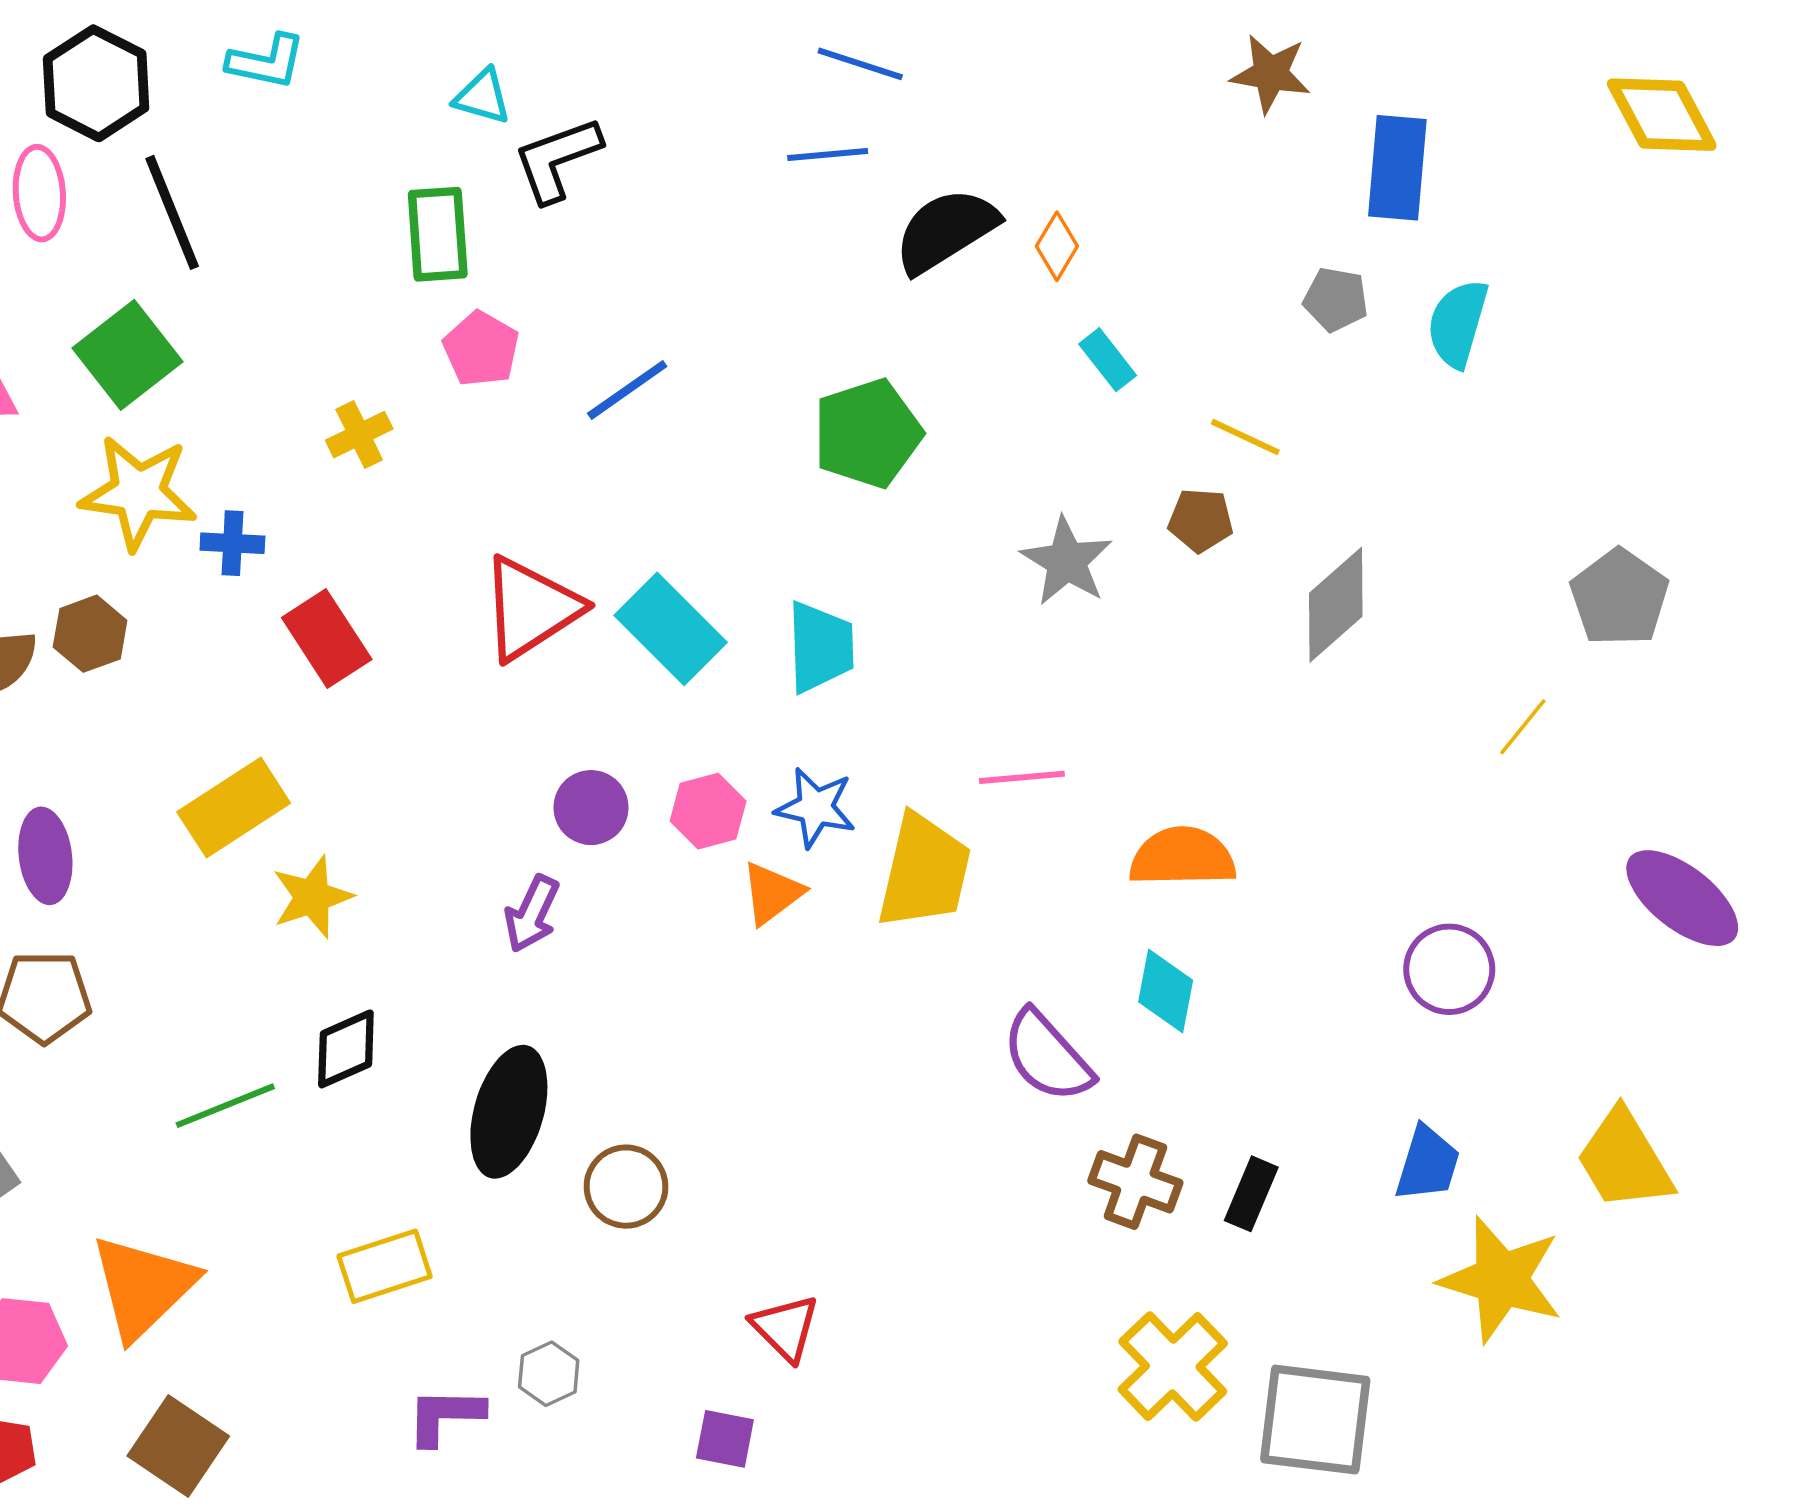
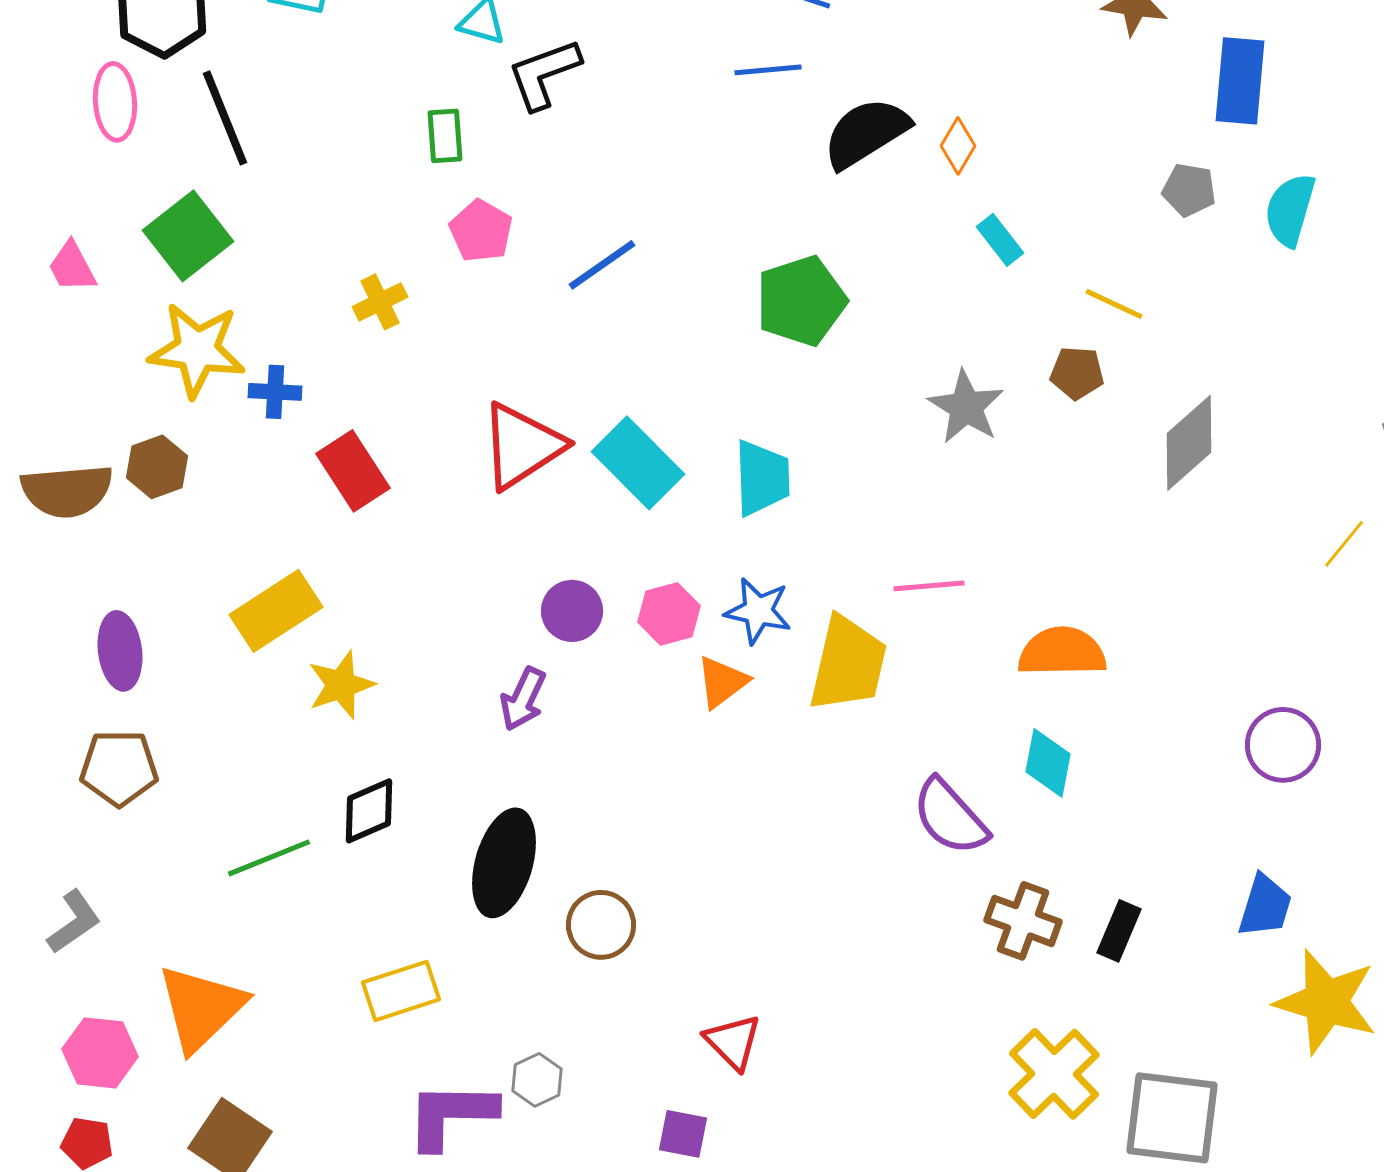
green rectangle: (438, 234) -> (445, 136), size x0.7
purple L-shape: (445, 1416) -> (451, 1115), size x1.4

